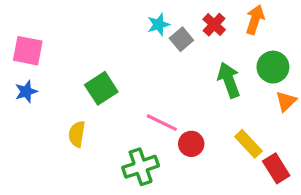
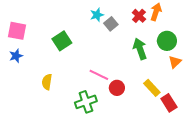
red cross: (214, 25) -> (139, 16), moved
green square: (101, 88) -> (62, 41), moved

